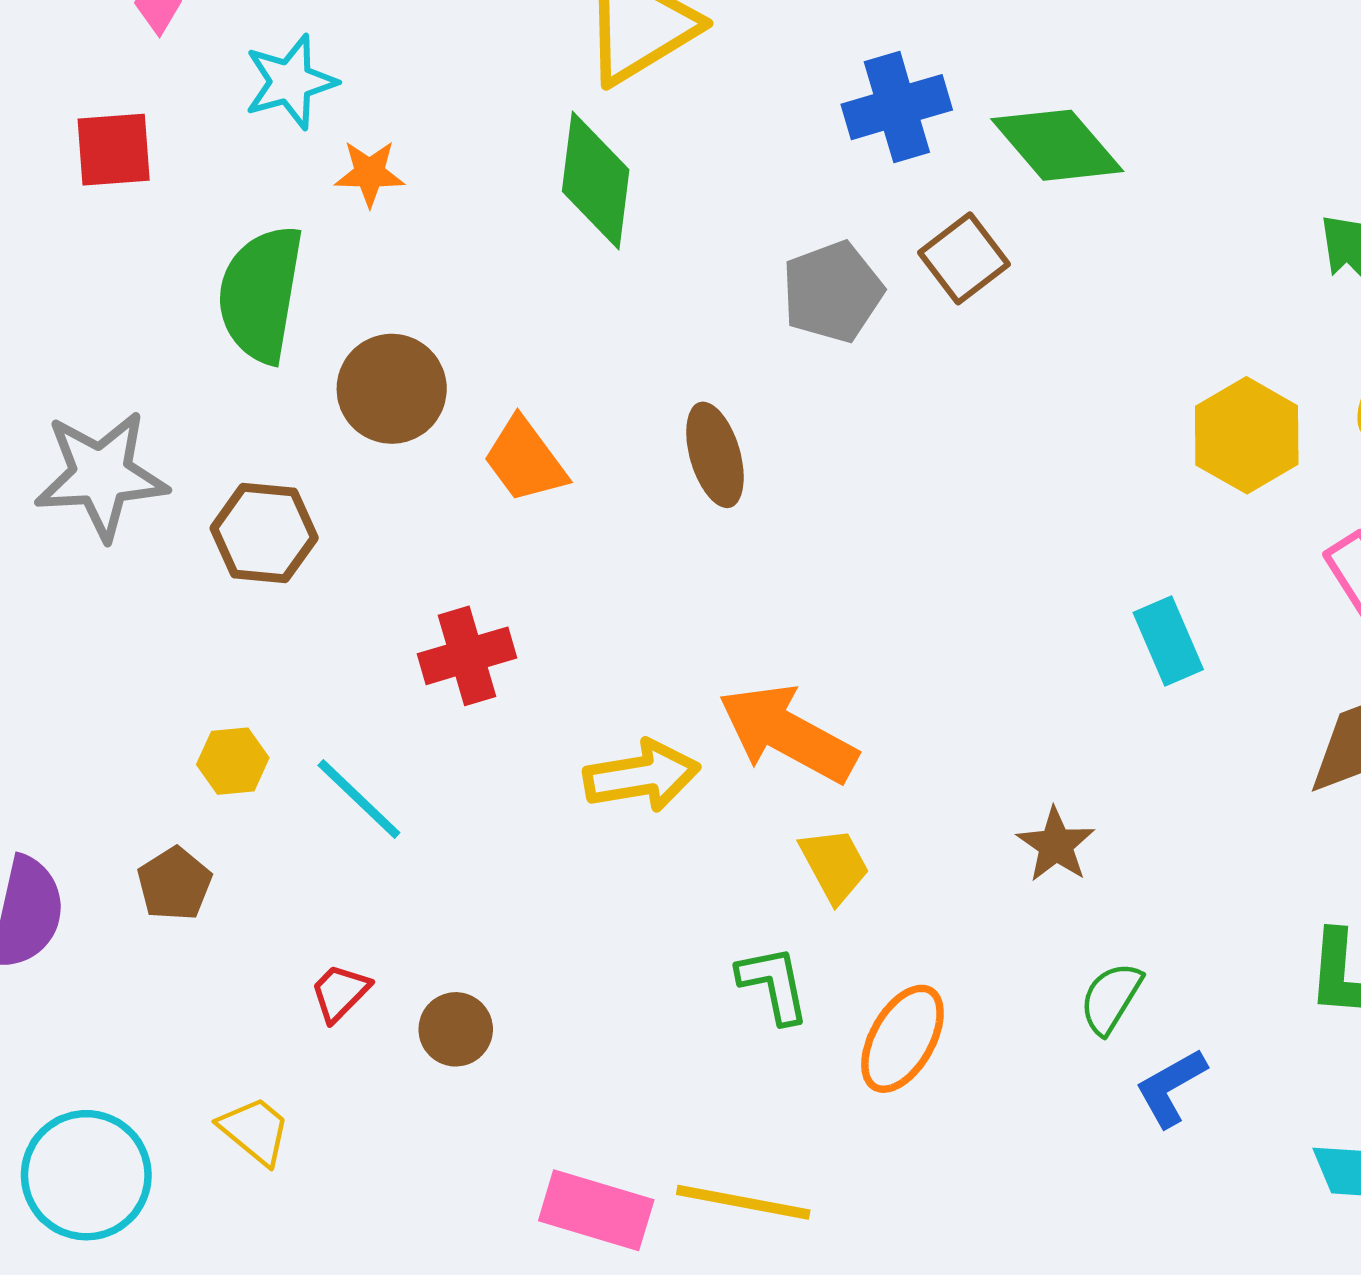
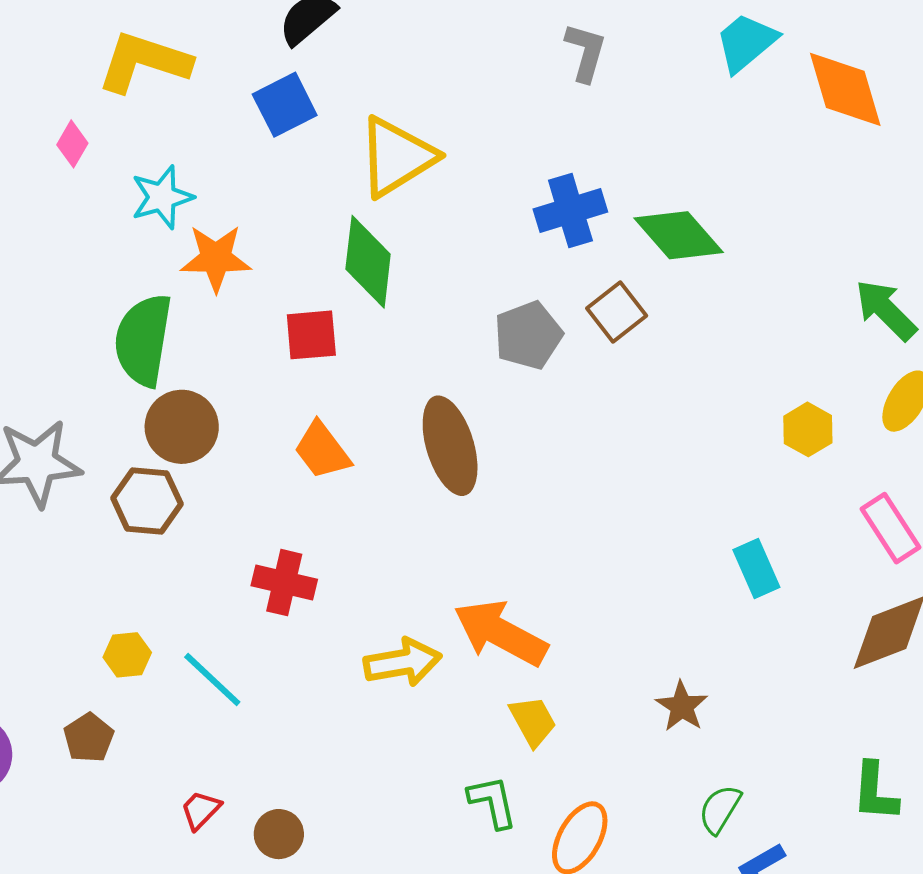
red square: (114, 150) -> (311, 335), moved
orange star: (370, 173) -> (216, 258), size x1.5
brown circle: (392, 389) -> (182, 427), moved
yellow hexagon: (1247, 435) -> (808, 429), size x0.7
brown ellipse: (715, 455) -> (450, 446), size x1.4
red cross: (467, 656) -> (284, 583), turned 30

